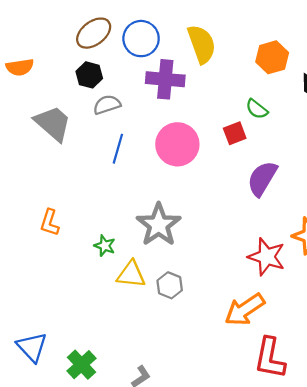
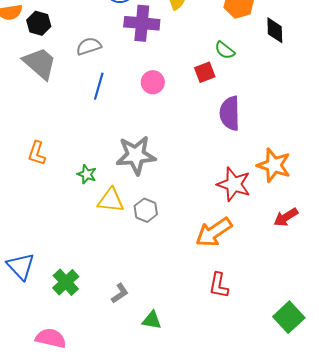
black hexagon: (89, 75) -> (39, 23), moved
pink circle: (177, 144) -> (153, 82), size x0.6
purple semicircle: (262, 178) -> (230, 113), turned -32
gray star: (159, 225) -> (136, 155), turned 30
red L-shape: (270, 358) -> (219, 285), moved, size x0.7

